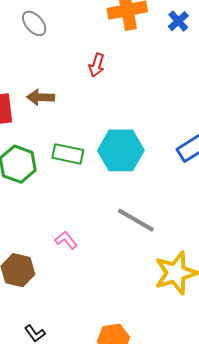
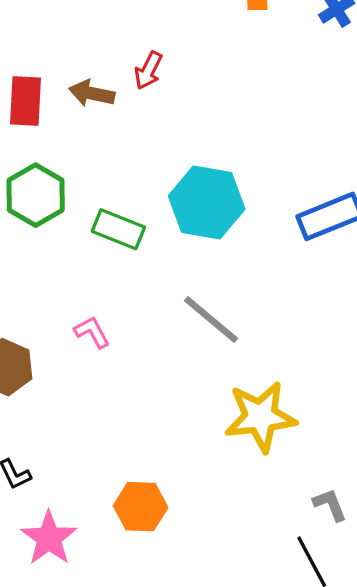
red arrow: (97, 65) -> (148, 70), moved
green rectangle: (68, 154) -> (118, 229), moved

